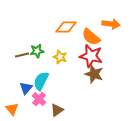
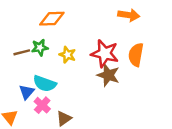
orange diamond: (66, 27) -> (52, 19), moved
orange semicircle: (91, 37) -> (136, 55), moved, turned 60
cyan semicircle: (41, 81) -> (45, 84), turned -96

